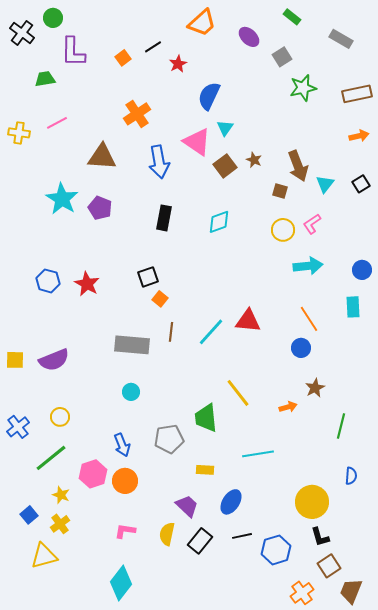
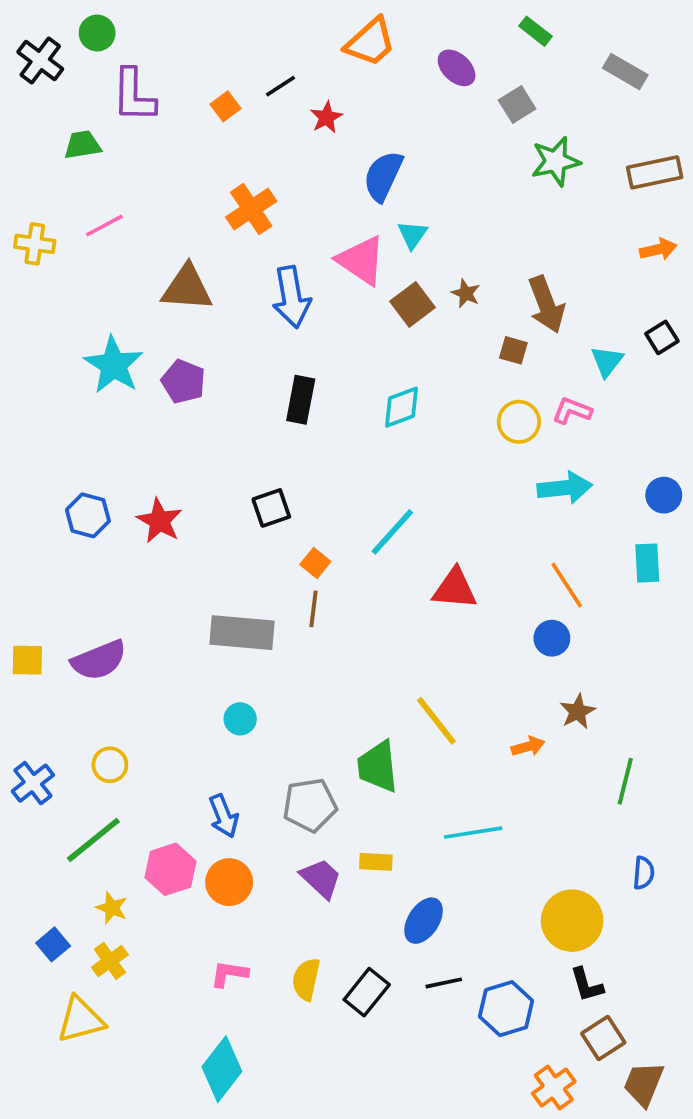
cyan triangle: (325, 184) -> (607, 361), moved
pink L-shape: (312, 224) -> (572, 411), turned 55
orange square: (160, 299) -> (315, 563), moved
cyan line: (211, 332) -> (392, 532), moved
purple trapezoid: (187, 506) -> (321, 878), moved

